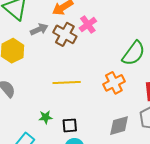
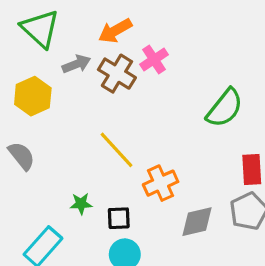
yellow line: (67, 82) -> (117, 150), turned 48
orange cross: (114, 83) -> (161, 183), moved

